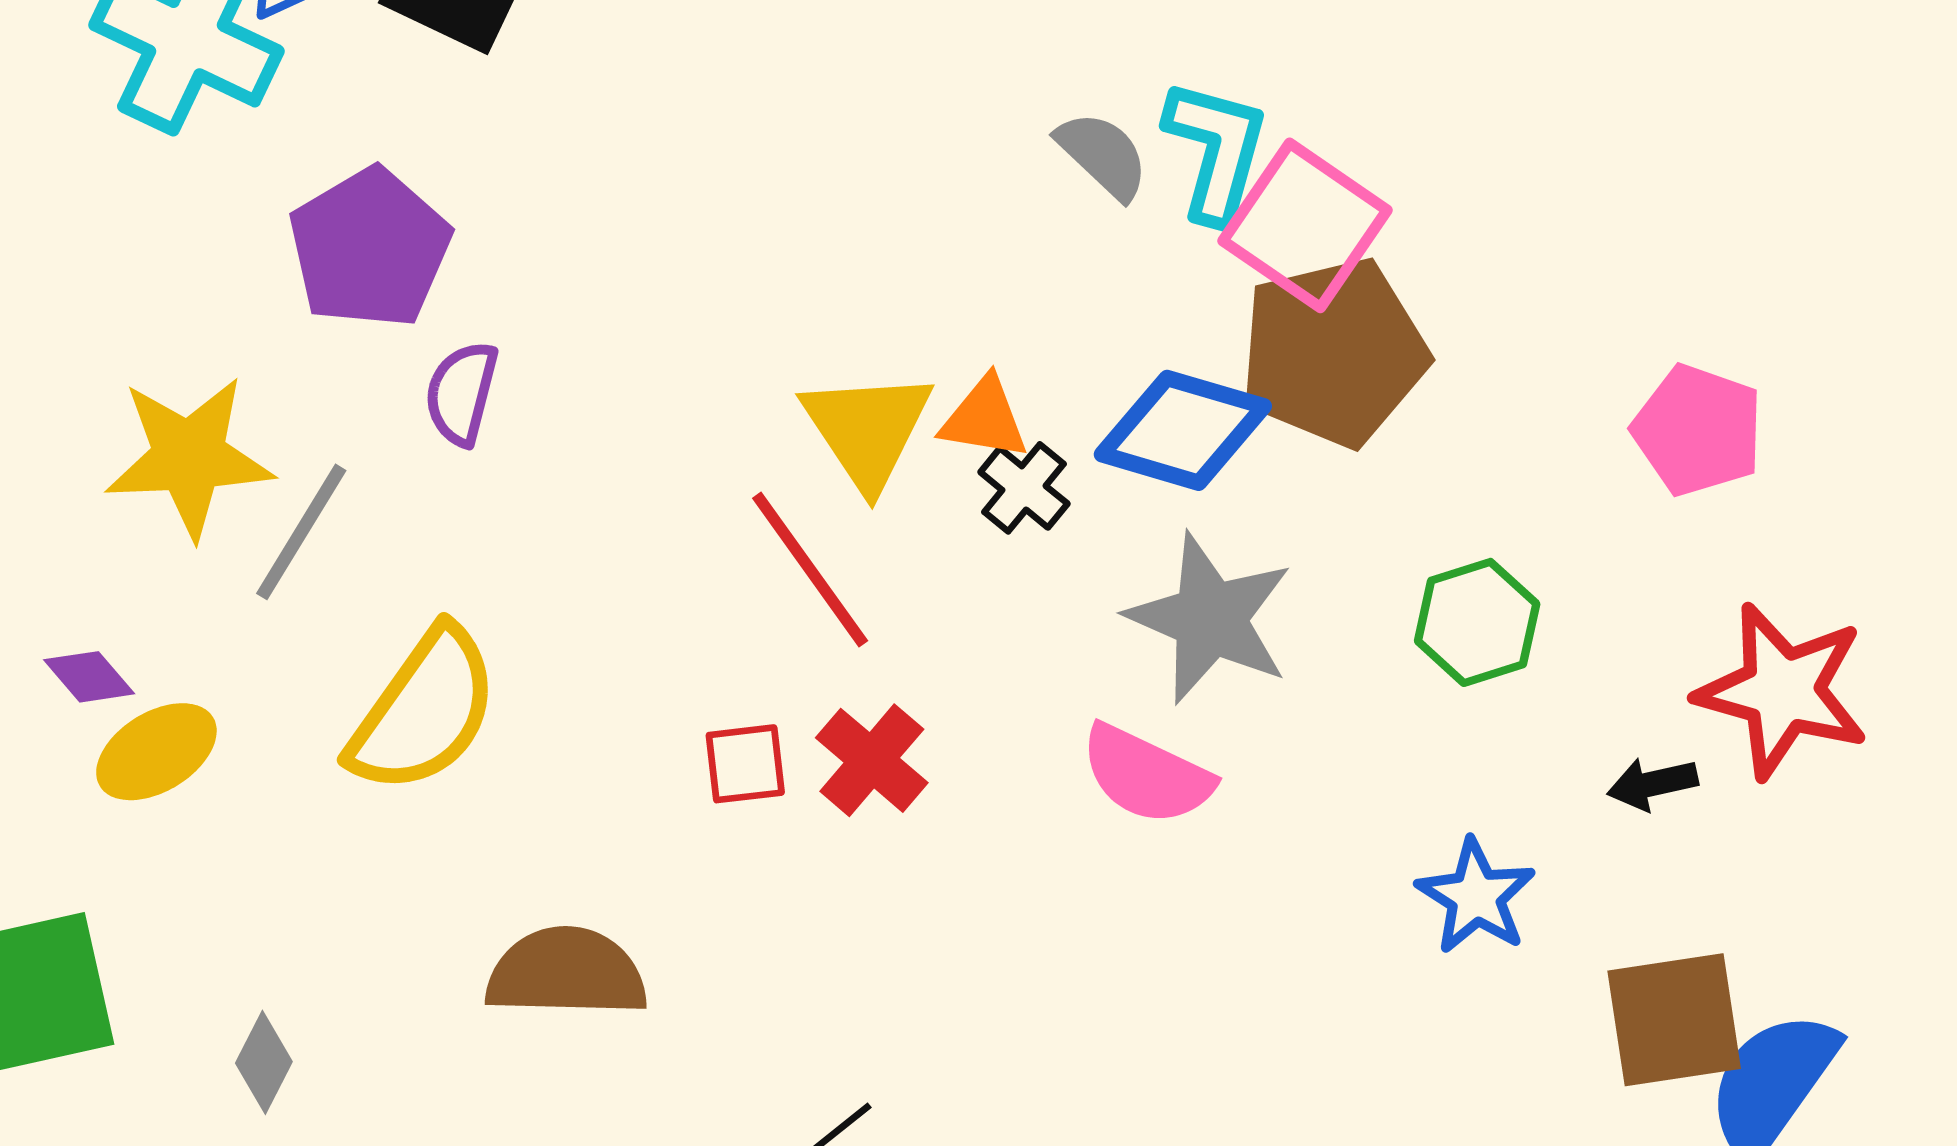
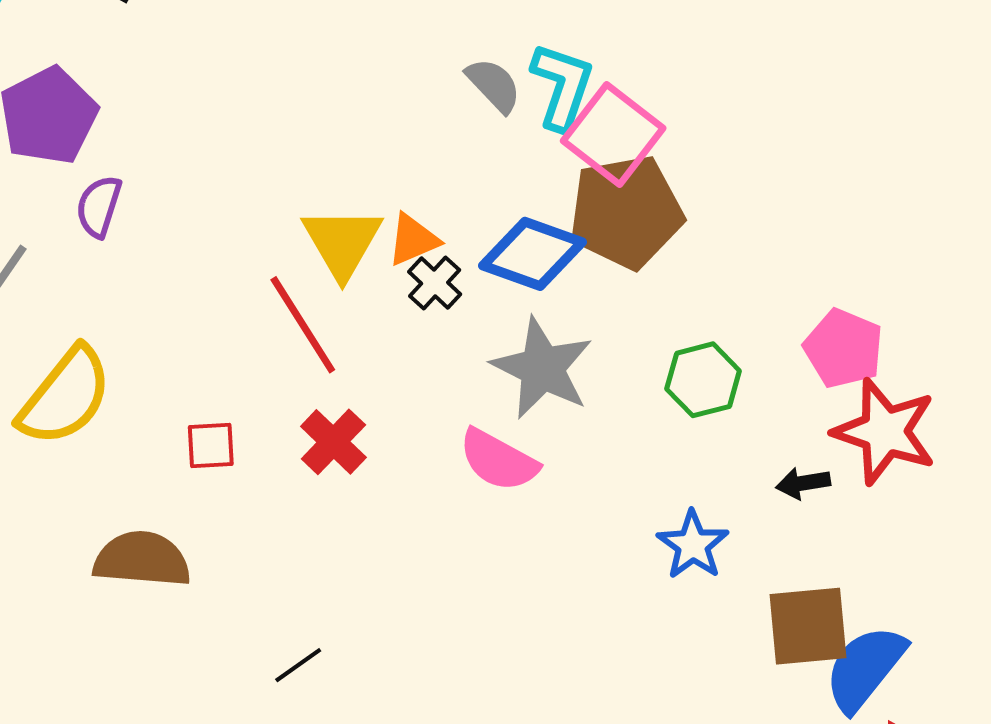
orange triangle: (984, 418) -> (413, 240), turned -36
pink pentagon: (1698, 430) -> (844, 348), moved
red square: (745, 764) -> (211, 445), moved

